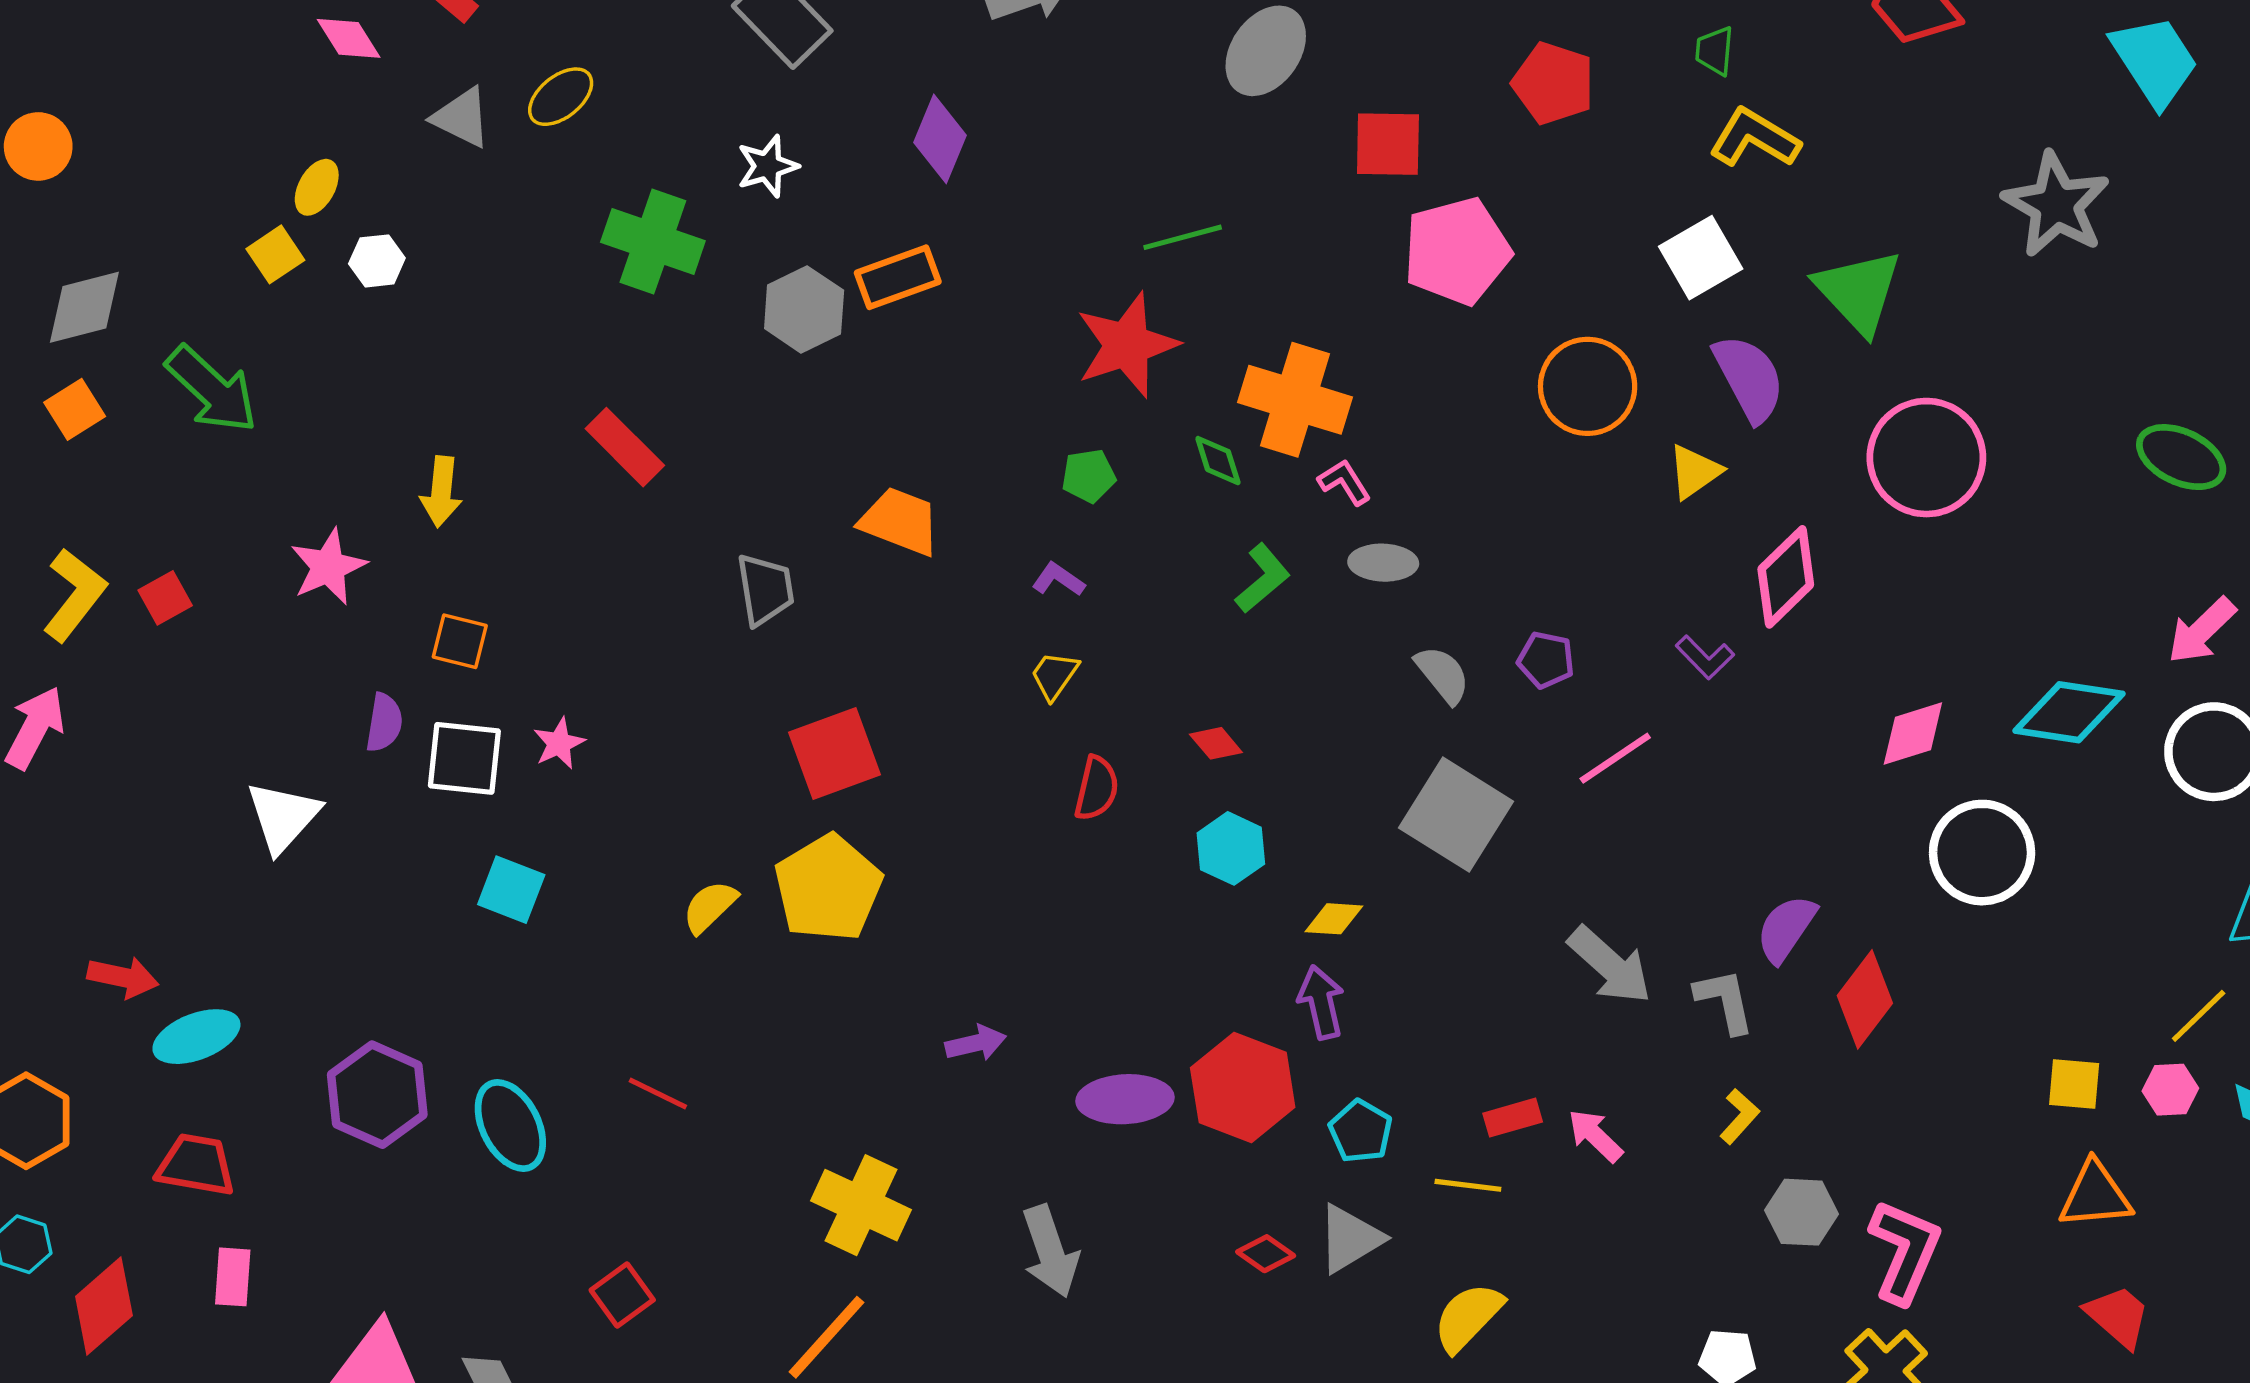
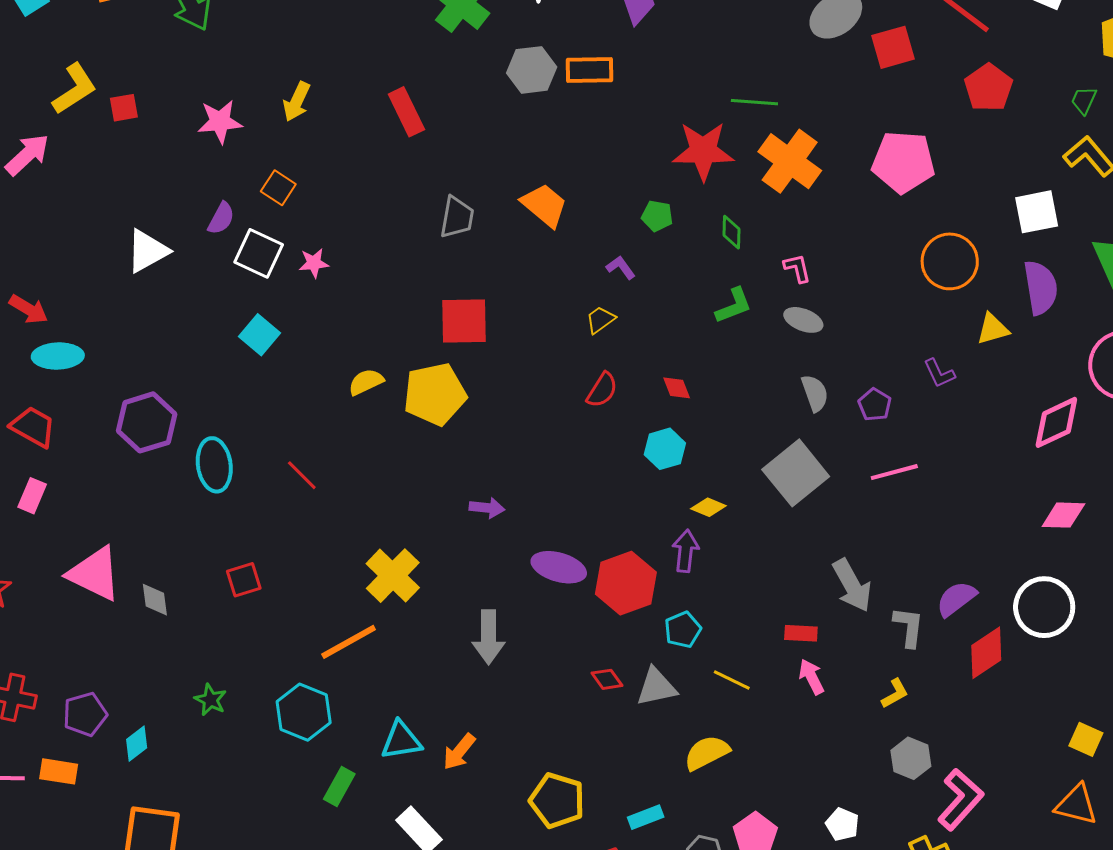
red square: (1388, 144) -> (893, 47), moved, turned -36
orange cross: (1295, 400) -> (790, 161), moved
pink diamond: (1786, 577) -> (1056, 422), moved
purple L-shape: (1705, 657) -> (939, 373), moved
white circle: (1982, 853) -> (1044, 607), moved
red rectangle: (1513, 1118) -> (801, 633), moved

